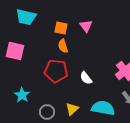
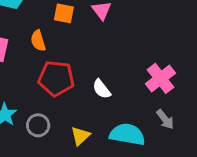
orange semicircle: (63, 46) -> (38, 41), moved
gray circle: (47, 112) -> (38, 125), moved

